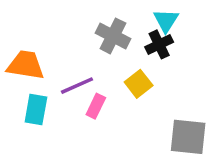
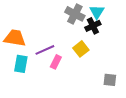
gray cross: (113, 36) -> (75, 14), moved
gray square: (188, 137) -> (110, 80), size x0.6

